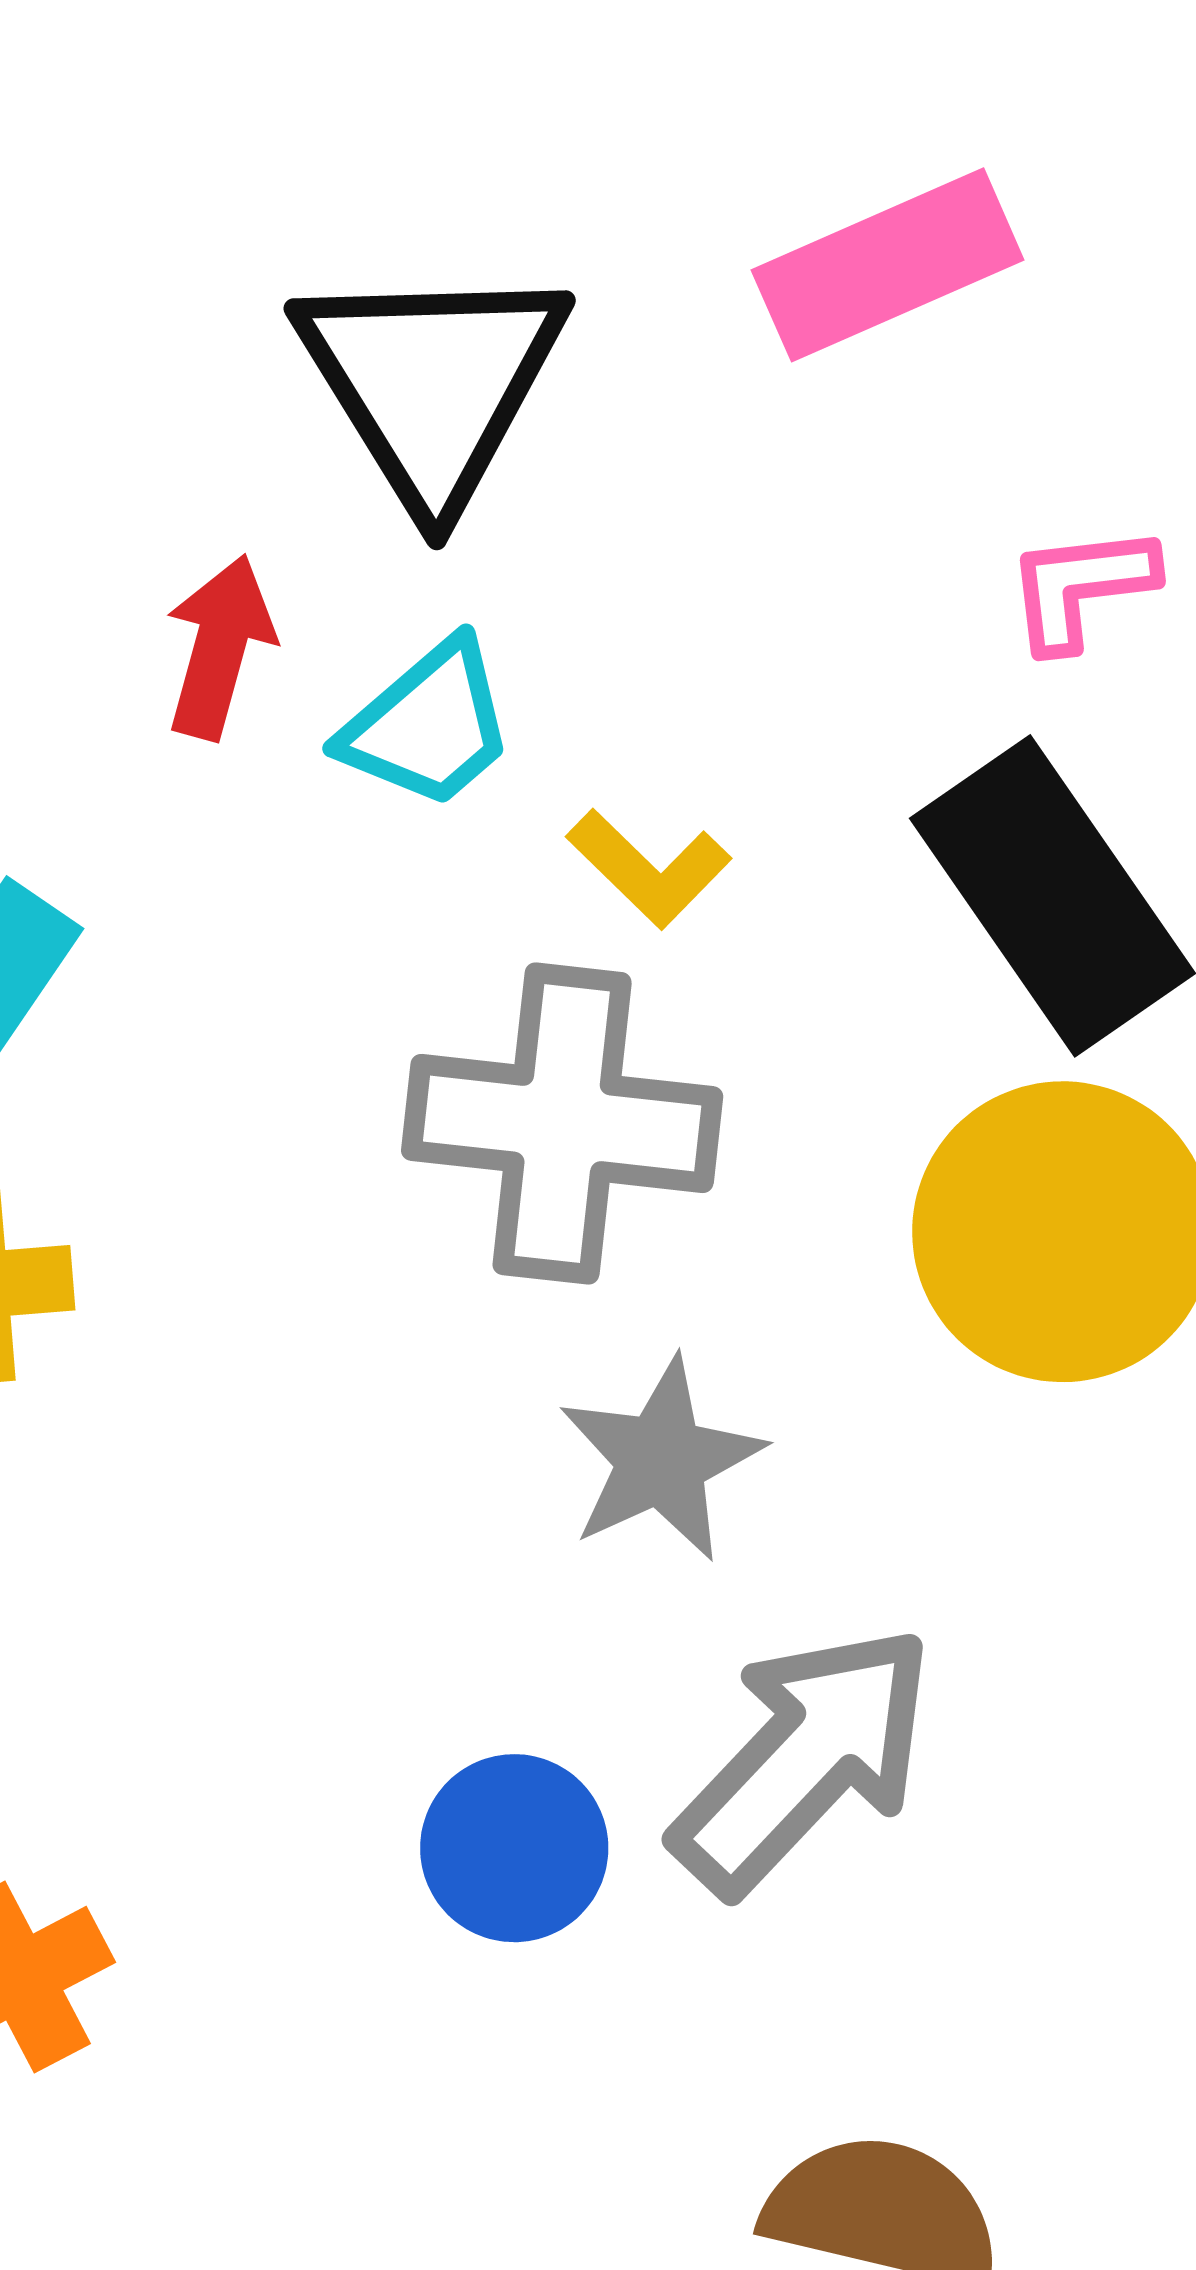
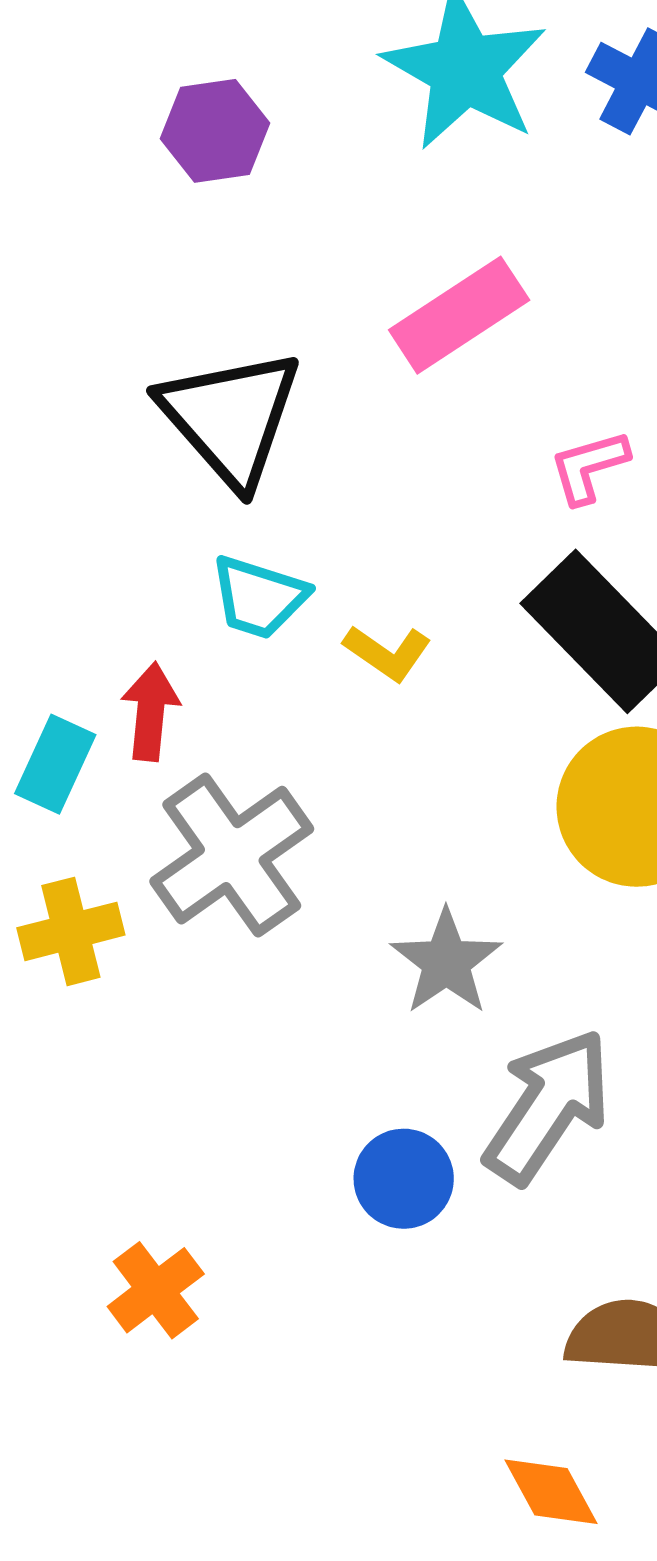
red arrow: (219, 647) -> (150, 712), moved
cyan trapezoid: (428, 725) -> (259, 597), turned 68
gray cross: (562, 1124) -> (232, 855), moved, turned -32

